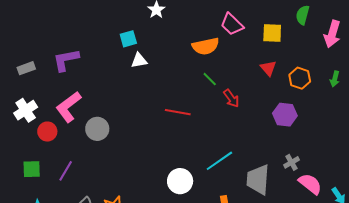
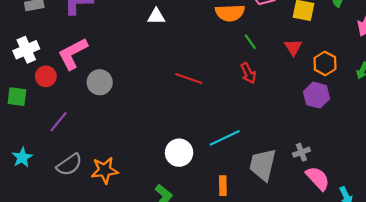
green line: (210, 79) -> (250, 42), moved
purple hexagon: (285, 115) -> (317, 95), moved
green square: (32, 169) -> (17, 97), moved

